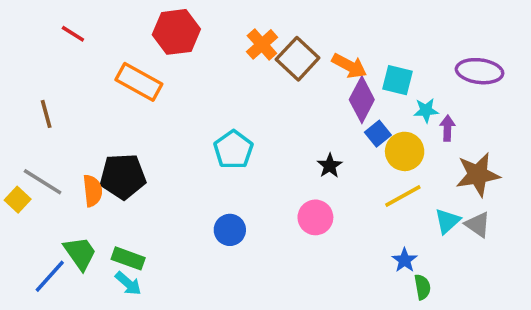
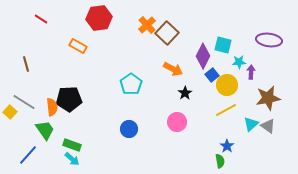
orange arrow: (349, 66) -> (173, 69), moved
orange rectangle: (139, 82) -> (78, 46), size x0.7
green trapezoid: (80, 253) -> (45, 130), moved
green semicircle: (422, 287) -> (220, 161), moved

